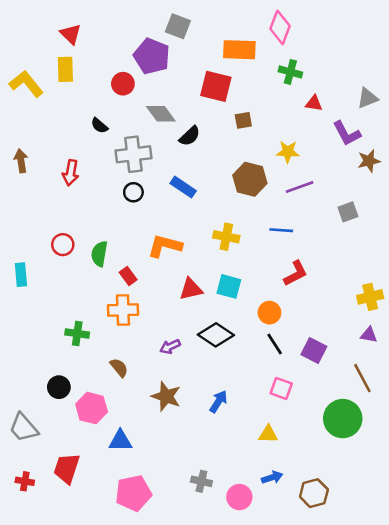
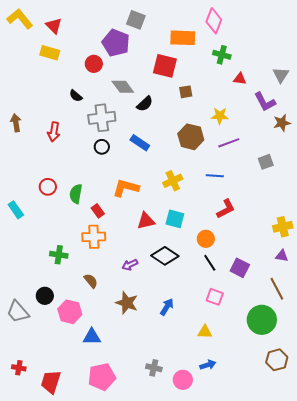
yellow rectangle: (65, 69) -> (50, 53), turned -72
yellow L-shape: (26, 84) -> (20, 19), moved
gray triangle: (368, 98) -> (281, 75), turned -36
yellow cross: (226, 237) -> (173, 181), turned -36
cyan rectangle: (21, 275) -> (16, 210), turned -30
gray trapezoid: (24, 428) -> (18, 312), moved
red trapezoid: (67, 468) -> (51, 382), moved
brown hexagon: (314, 493) -> (277, 360), moved

